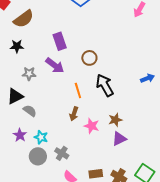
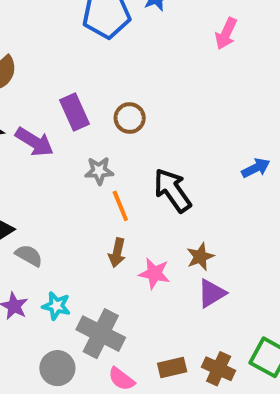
brown circle: (89, 58) -> (130, 118), moved
purple arrow: (55, 66) -> (34, 142), moved
gray star: (29, 74) -> (99, 171), moved
gray cross: (62, 153) -> (101, 334), size x1.6
gray circle: (38, 156) -> (57, 368), moved

